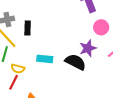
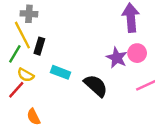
black rectangle: (28, 28) -> (39, 46), moved
purple star: (88, 48) -> (117, 58), moved, turned 30

